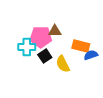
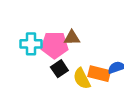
orange rectangle: (81, 46) -> (99, 74), moved
cyan cross: (27, 47) -> (31, 44), moved

